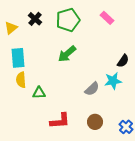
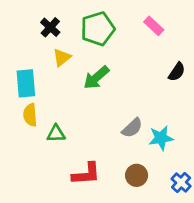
yellow triangle: (11, 28) -> (62, 57), moved
black semicircle: (123, 61) -> (177, 72), moved
cyan star: (113, 81) -> (161, 138), moved

